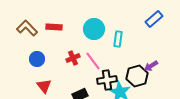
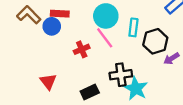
blue circle: (37, 59) -> (52, 26), moved
pink line: (93, 61) -> (105, 38), moved
black hexagon: (137, 76) -> (155, 41), moved

